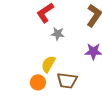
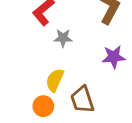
brown trapezoid: (67, 81) -> (82, 100), turned 70

